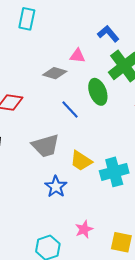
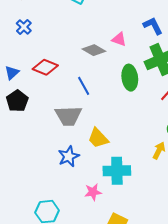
blue line: (70, 109) -> (84, 86), moved
cyan cross: (114, 172) -> (117, 171), moved
pink star: (84, 229) -> (93, 192), moved

